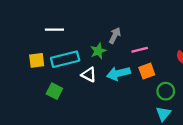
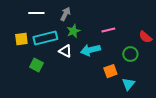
gray arrow: (115, 36) -> (65, 14), moved
orange square: (147, 71) -> (110, 71), moved
green circle: (166, 91) -> (130, 54), moved

